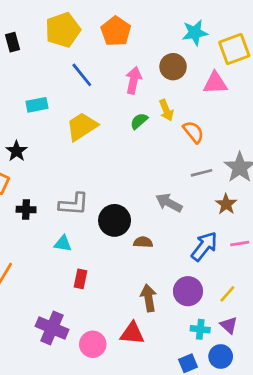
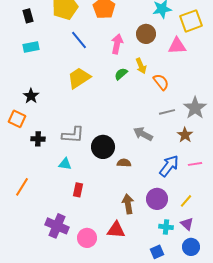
cyan rectangle: (37, 105) -> (31, 47), moved
blue circle: (221, 356) -> (191, 247), moved

